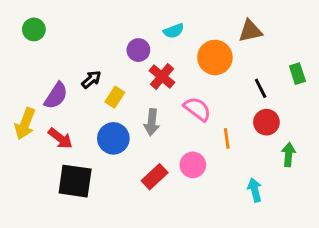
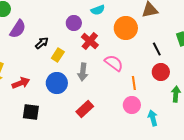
purple semicircle: (56, 96) -> (18, 29), moved
red arrow: (60, 138) -> (21, 83), turned -60
pink circle: (193, 165) -> (132, 105), moved
black square: (75, 181) -> (31, 112), size x0.7

